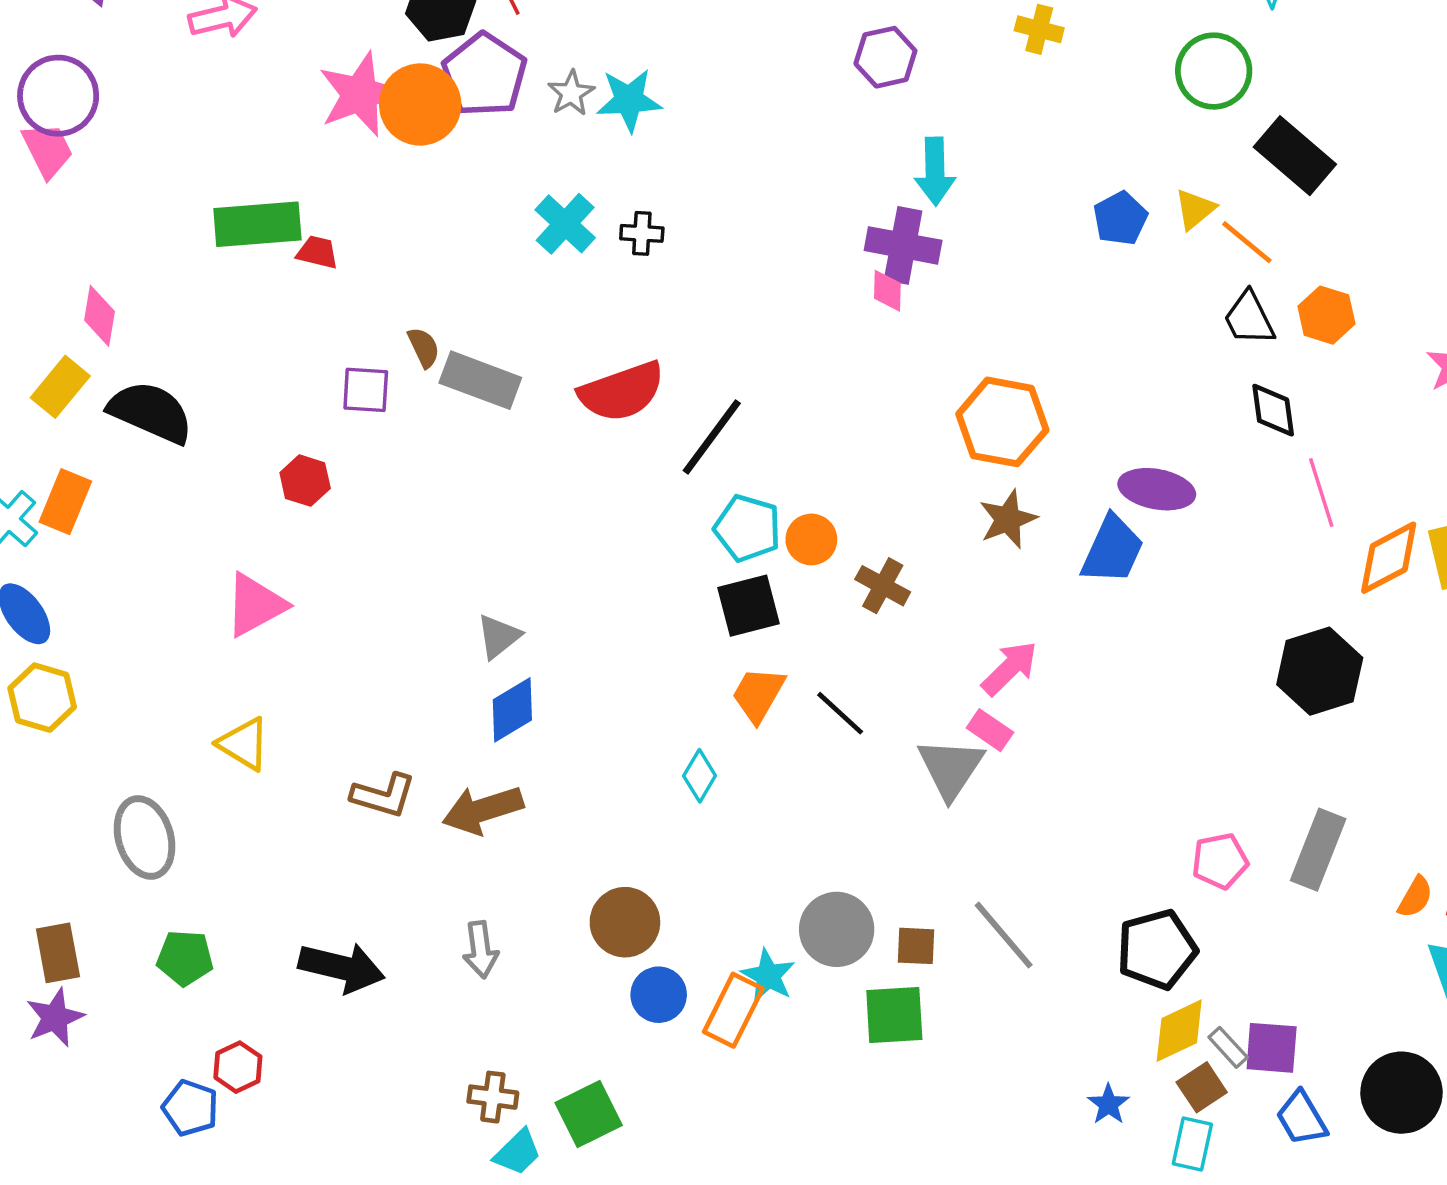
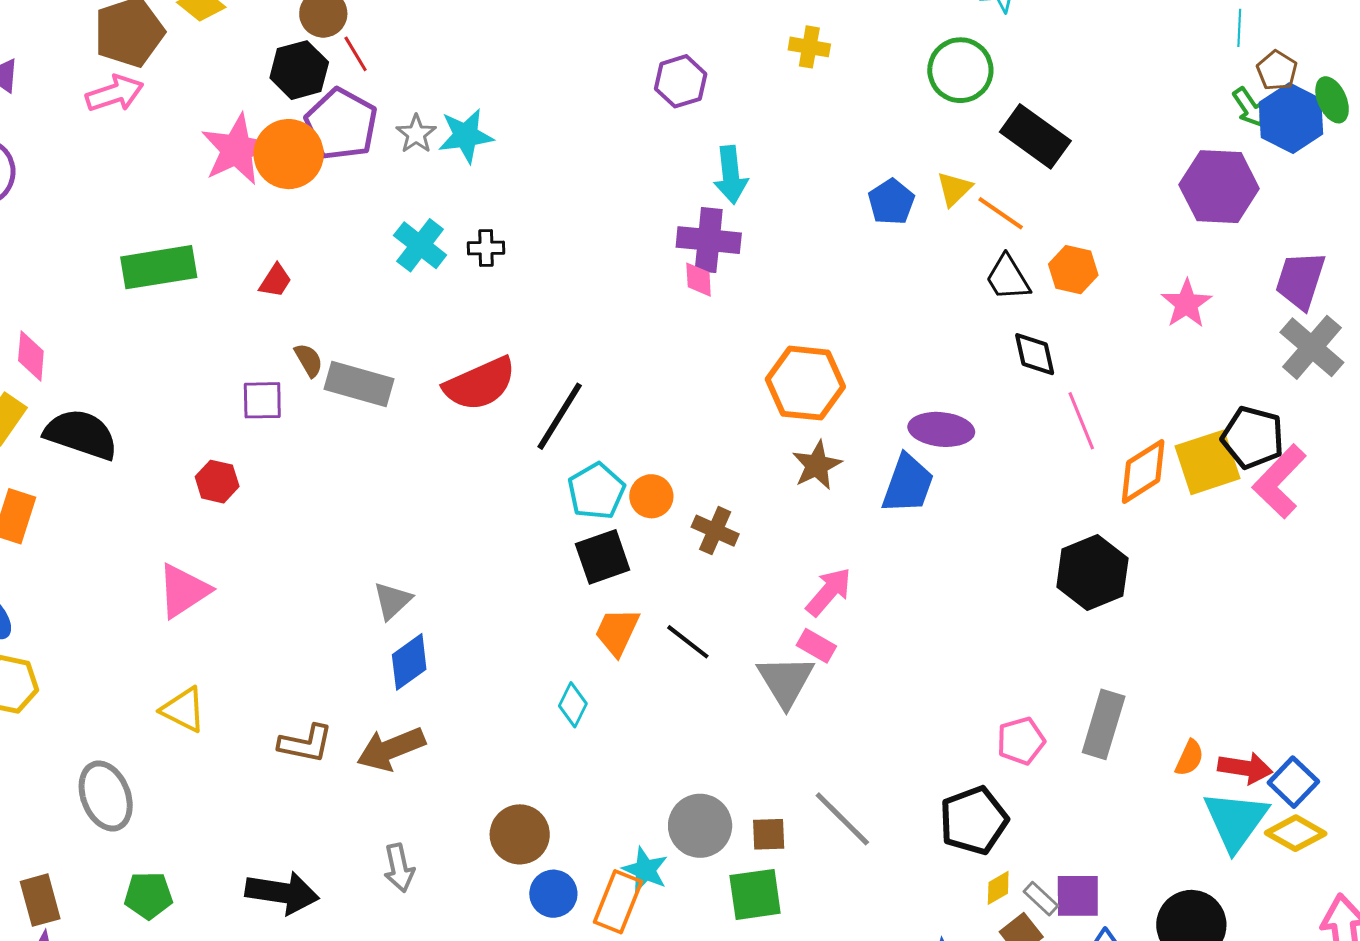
red trapezoid: (317, 252) -> (275, 281), moved, turned 114
cyan pentagon: (747, 528) -> (596, 491), turned 30
yellow diamond: (1179, 1031) -> (998, 888), size x0.6

